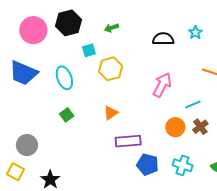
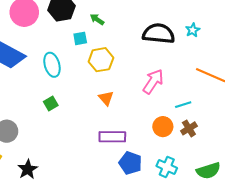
green arrow: (111, 28) -> (97, 19), moved, turned 48
black semicircle: (163, 39) -> (159, 34), size x1.4
orange triangle: (111, 113) -> (106, 98), moved, turned -42

